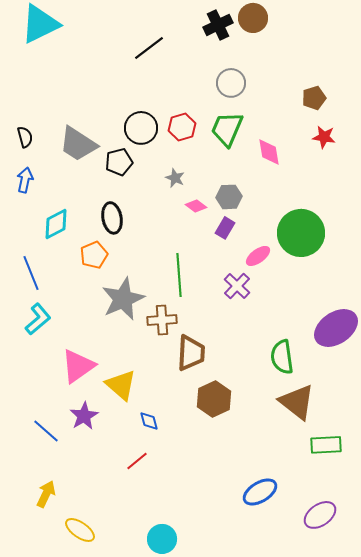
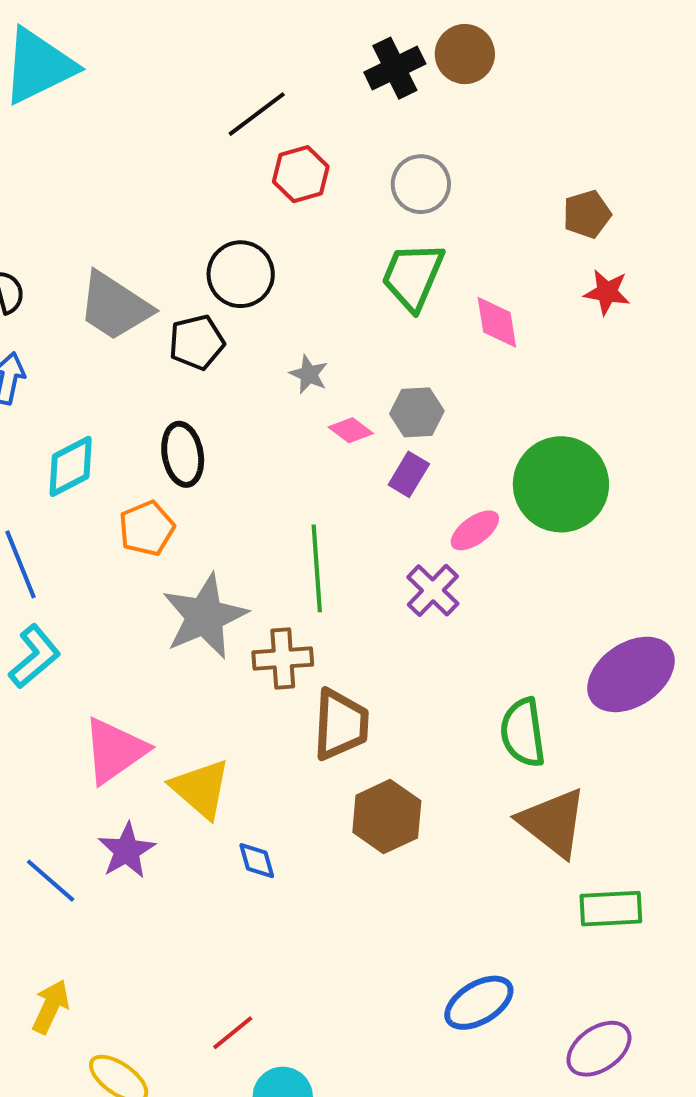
red hexagon: (182, 127) -> (301, 174), moved
red line: (137, 461) -> (233, 1033), moved

